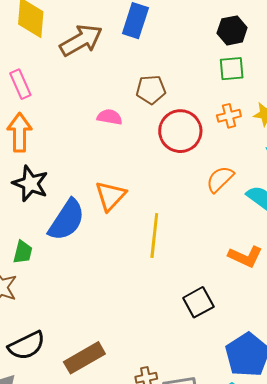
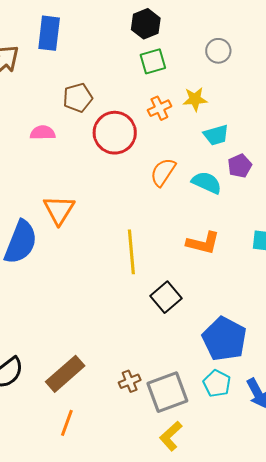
yellow line: (154, 235) -> (131, 252), moved

